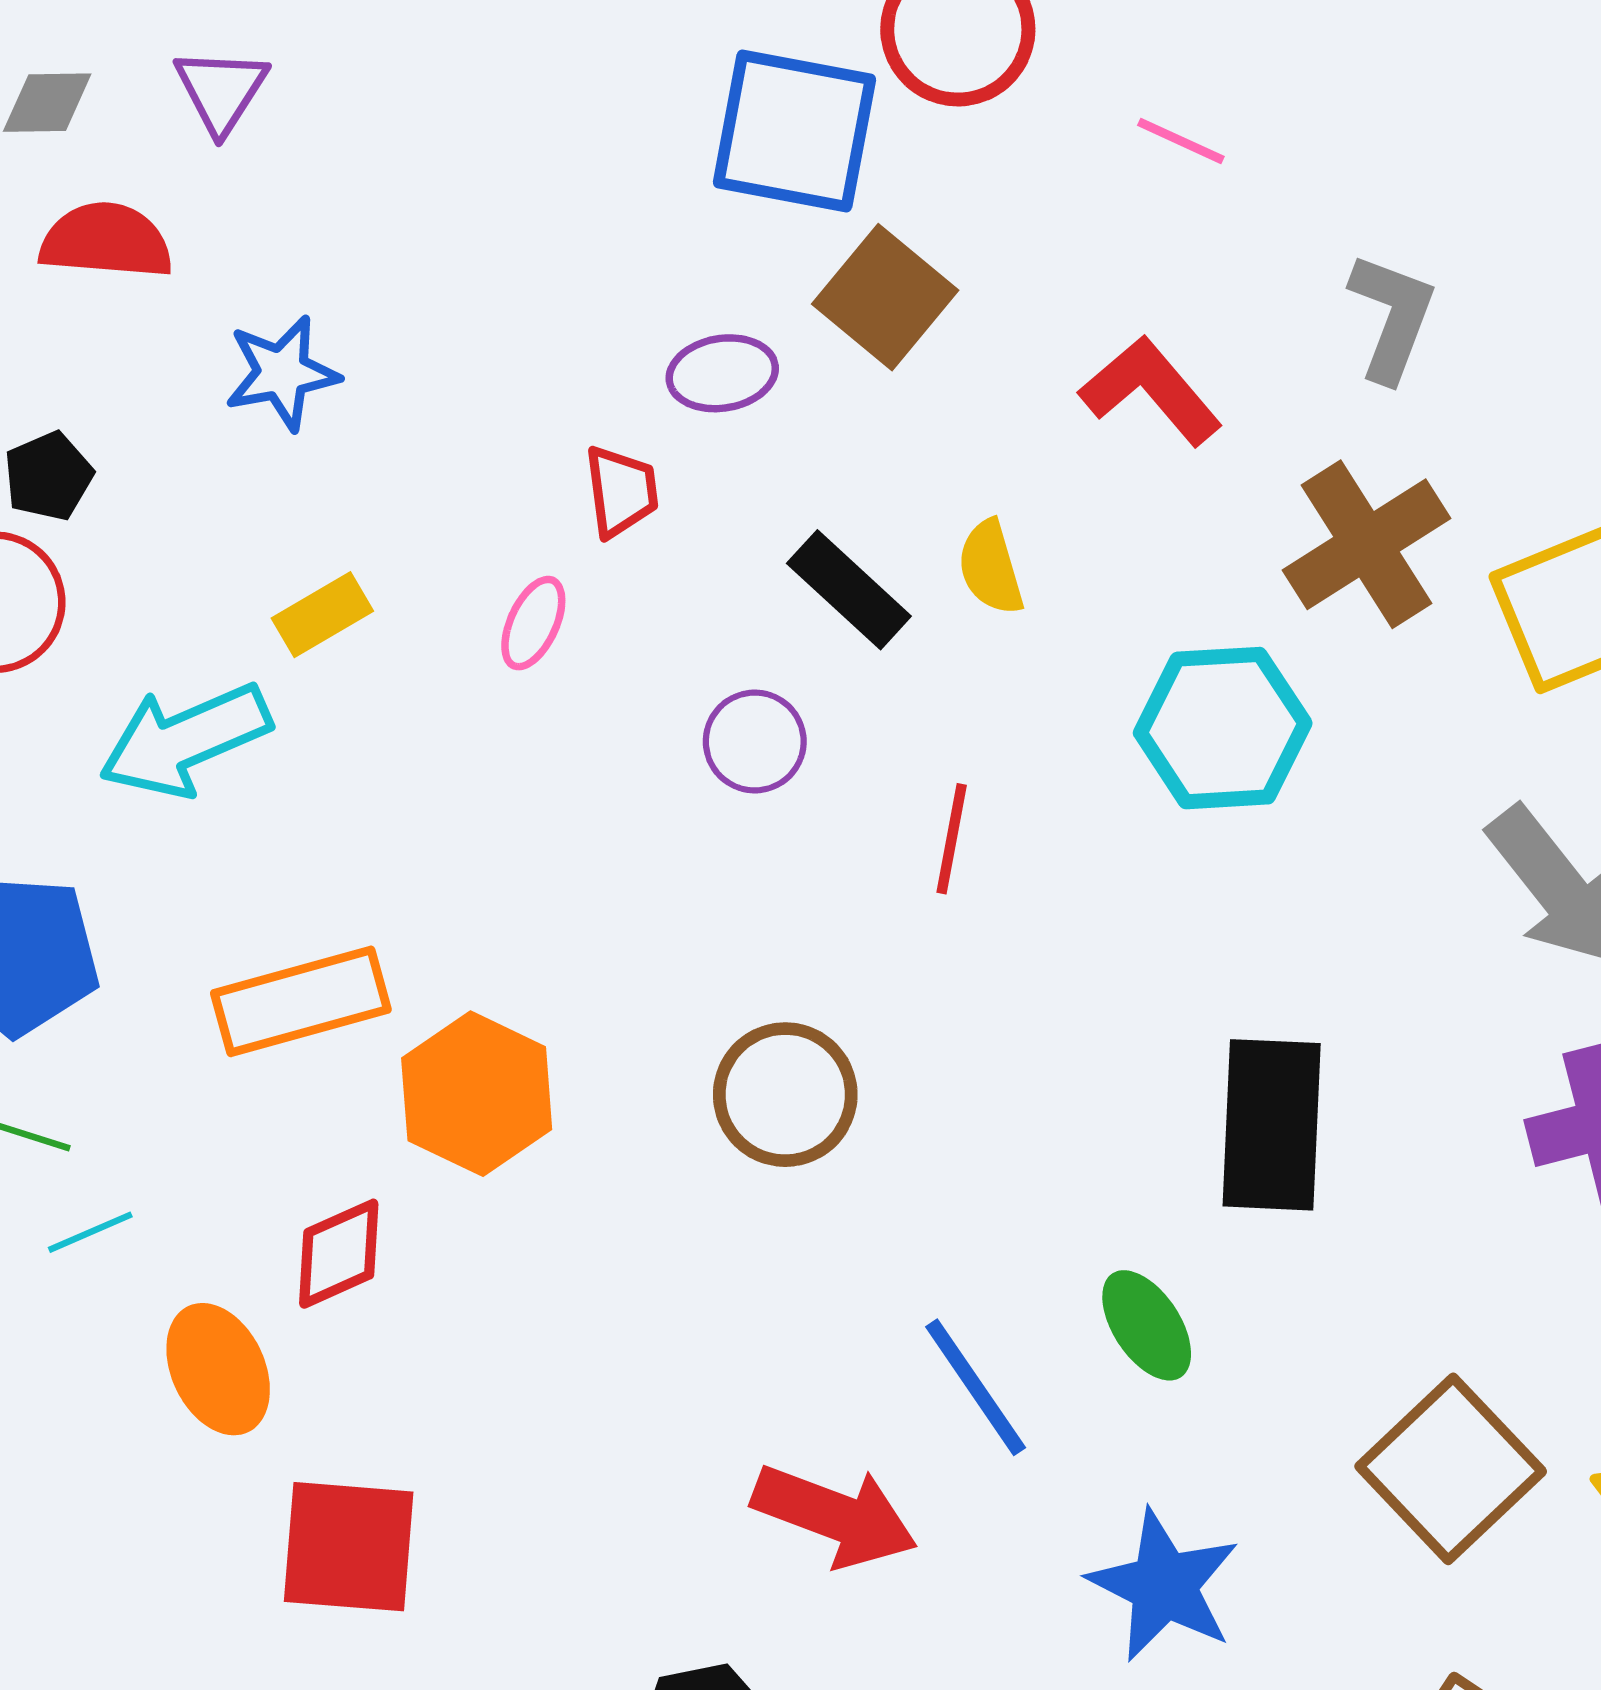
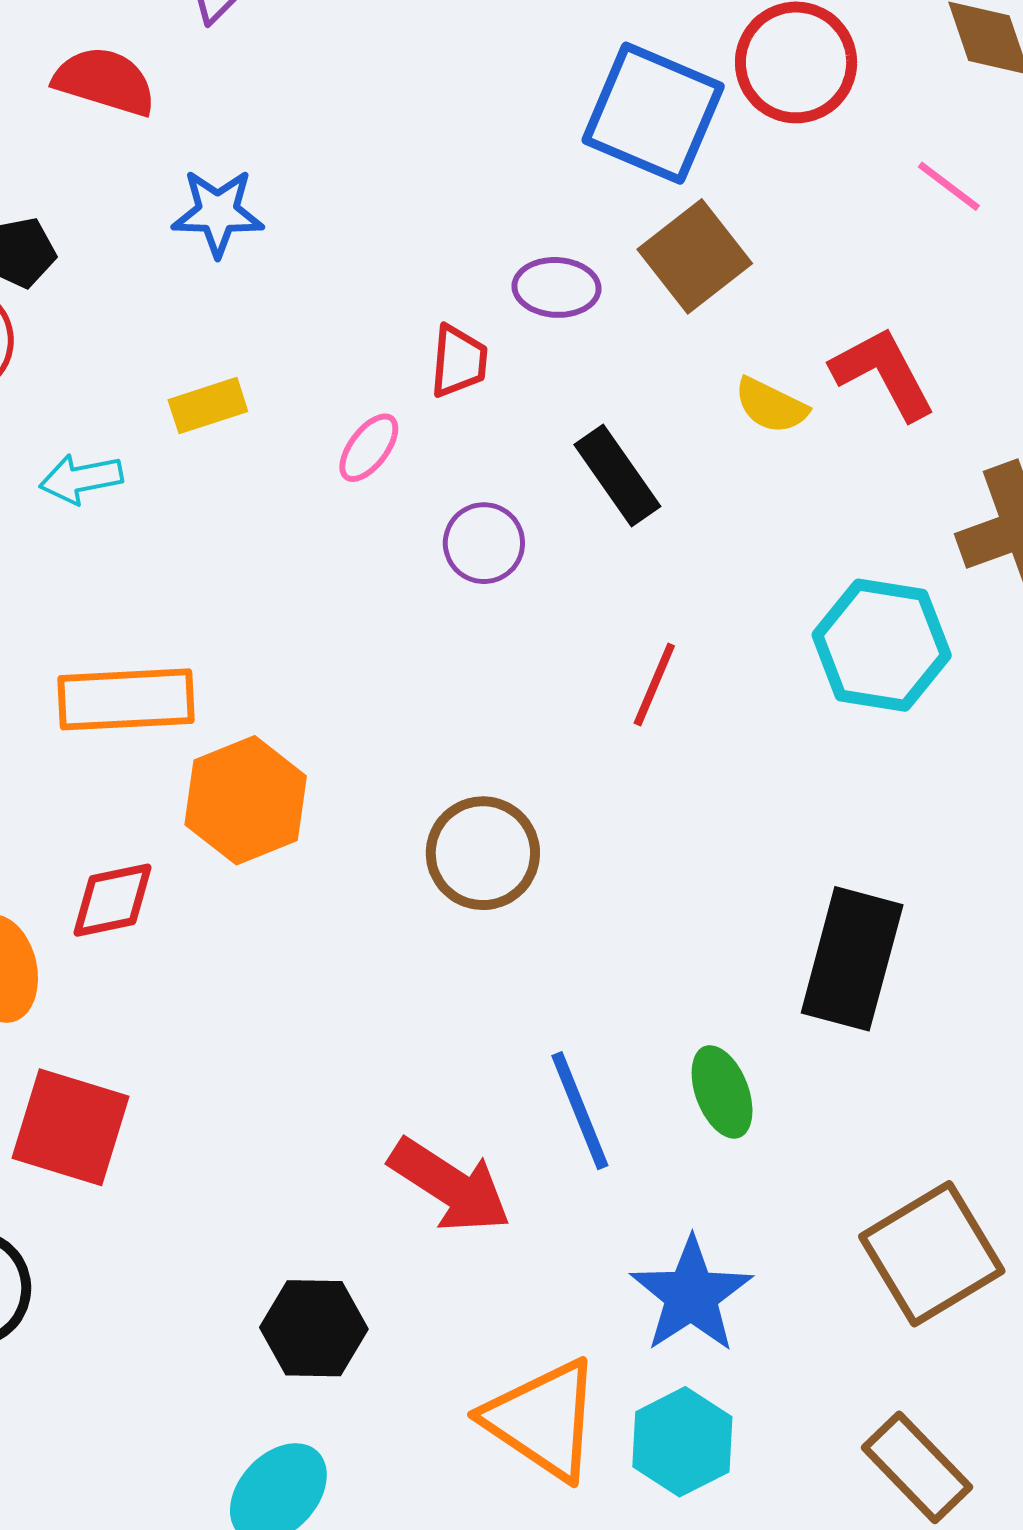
yellow semicircle: (991, 568) -> (771, 406), moved, turned -60
cyan arrow: (185, 740) -> (81, 479), size x0.6
purple circle: (755, 741) -> (484, 543), moved

